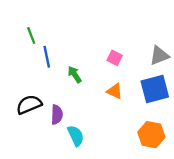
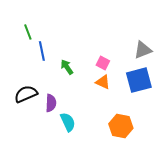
pink square: (115, 58) -> (103, 63), moved
orange hexagon: (151, 135) -> (121, 126), moved

